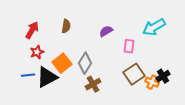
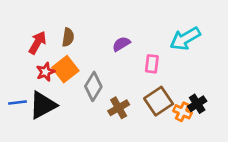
red arrow: (32, 30) -> (37, 43), moved
red star: (37, 52) -> (45, 72), moved
orange square: (62, 63) -> (65, 69), moved
brown cross: (93, 84) -> (119, 108), moved

